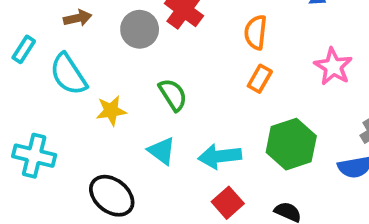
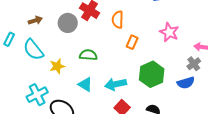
orange semicircle: (256, 32) -> (118, 20), moved
green semicircle: (173, 95) -> (88, 55), turned -48
cyan cross: (34, 156) -> (37, 95), moved, turned -35

